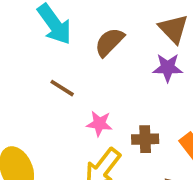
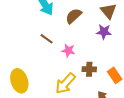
pink star: (99, 124) -> (68, 51), moved

